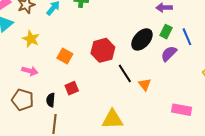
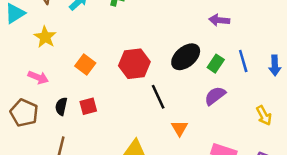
green rectangle: (166, 32) -> (216, 64), moved
purple semicircle: (169, 54) -> (215, 96), moved
orange triangle: (145, 84) -> (179, 128), moved
black semicircle: (51, 100) -> (61, 106), moved

